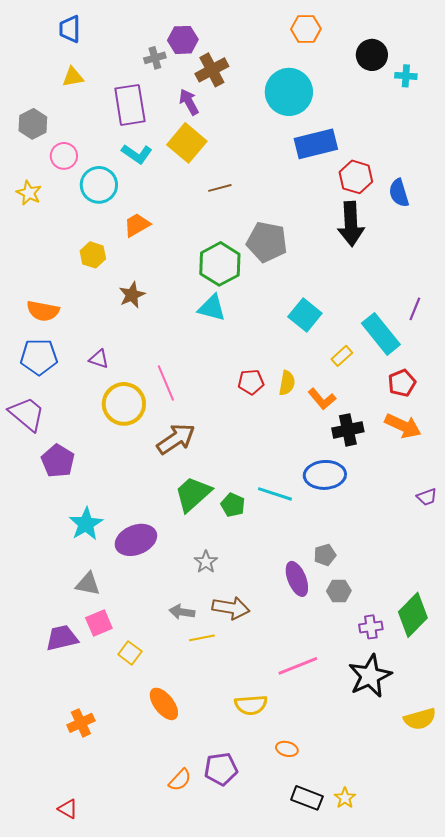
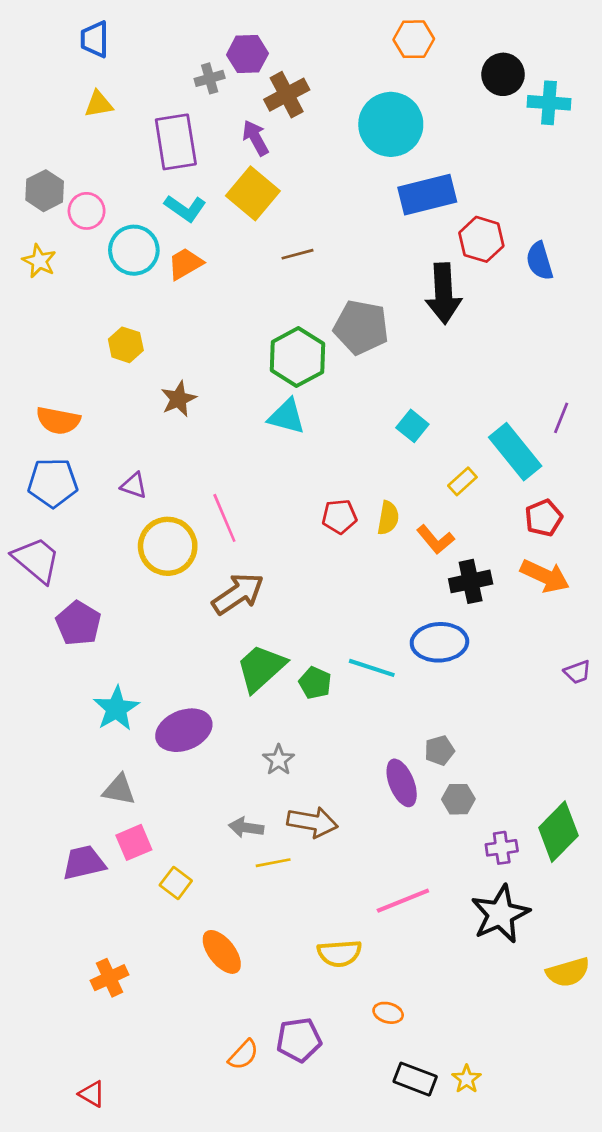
cyan cross: (406, 76) -> (549, 103), size x1.4
gray hexagon: (33, 124) -> (45, 191), moved
black arrow: (351, 224) -> (444, 293), moved
orange trapezoid: (137, 225) -> (185, 264), moved
cyan square: (305, 315) -> (412, 426), size x0.7

